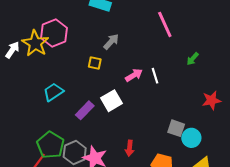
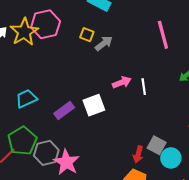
yellow square: (95, 63) -> (87, 35), moved
cyan trapezoid: (53, 92) -> (26, 99), moved
red arrow: (130, 148) -> (138, 154), moved

